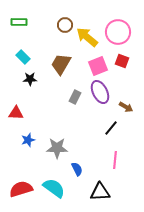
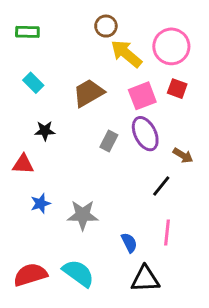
brown circle: (65, 25) -> (106, 26), moved
brown trapezoid: (61, 64) -> (89, 93), turned 30
black star: (30, 79) -> (45, 131), moved
blue semicircle: (77, 169) -> (129, 243), moved

